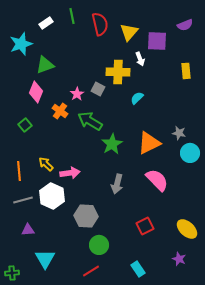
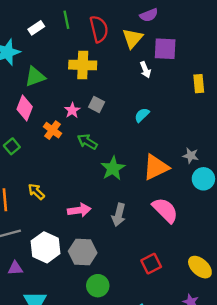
purple semicircle: (185, 25) -> (149, 15), moved
yellow cross: (118, 72) -> (83, 65), moved
green arrow: (90, 121) -> (87, 142), size x0.7
pink arrow: (70, 173) -> (79, 210), moved
white hexagon: (52, 196) -> (46, 247), moved

